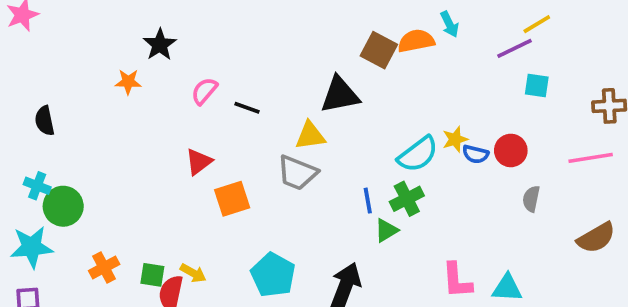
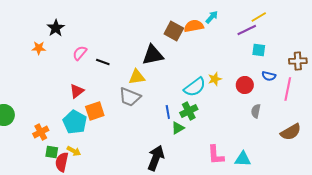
cyan arrow: (449, 24) -> (212, 17), turned -112
blue semicircle: (476, 154) -> (269, 76), moved
pink line: (591, 158) -> (288, 89), turned -70
orange cross: (104, 267) -> (41, 132), moved
cyan pentagon: (273, 275) -> (75, 122), moved

